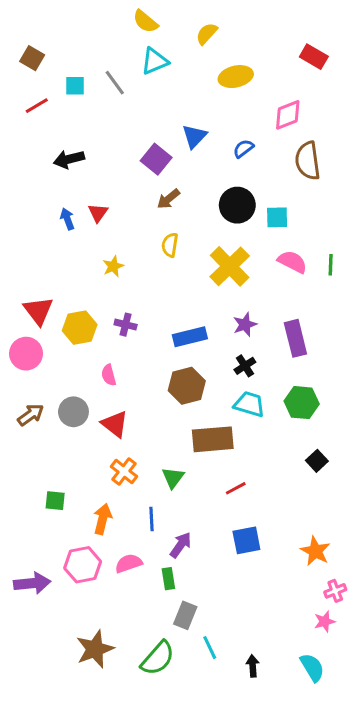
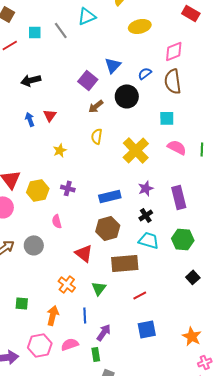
brown semicircle: (308, 161) -> (173, 81), moved
black circle: (237, 205) -> (127, 96), moved
red triangle: (115, 424) -> (84, 253), moved

